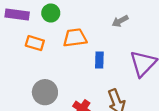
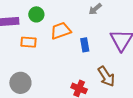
gray circle: (45, 92) -> (20, 83), moved

